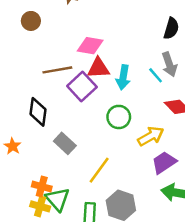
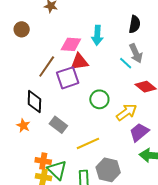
brown line: (57, 70) -> (47, 66), turned -40
cyan arrow: (123, 77) -> (97, 35), moved
purple square: (82, 86) -> (68, 78), turned 30
orange star: (13, 146) -> (23, 126), moved
yellow line: (99, 170) -> (88, 143), turned 35

